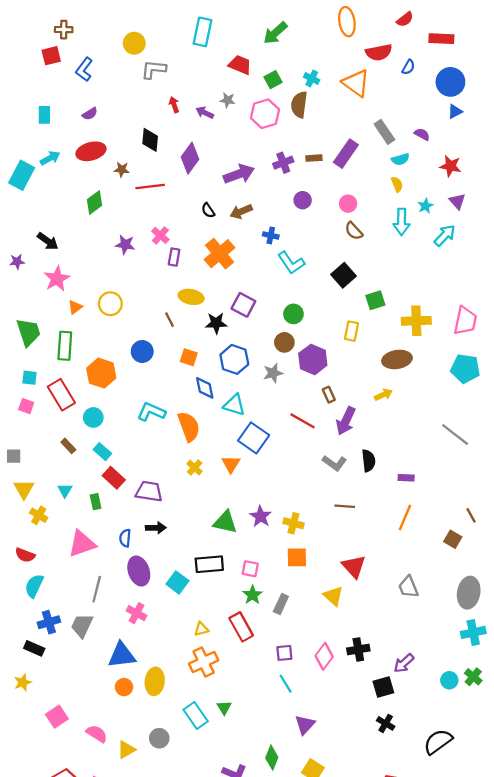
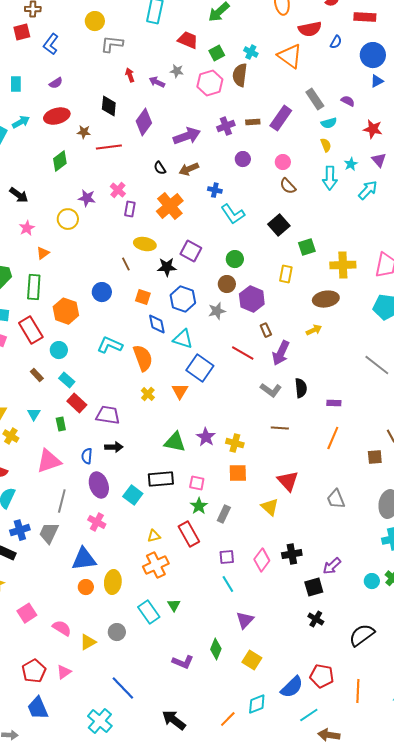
pink star: (57, 279) -> (27, 228), size x0.7
yellow circle: (110, 304) -> (68, 219), moved
brown square: (453, 539) -> (375, 457), turned -35

